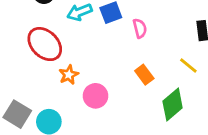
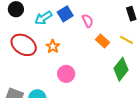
orange star: (69, 75) -> (53, 46), moved
orange rectangle: (144, 75) -> (103, 41), moved

